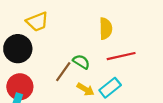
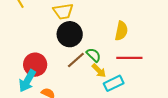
black circle: (18, 49) -> (70, 34), moved
yellow arrow: (86, 89) -> (99, 71), moved

